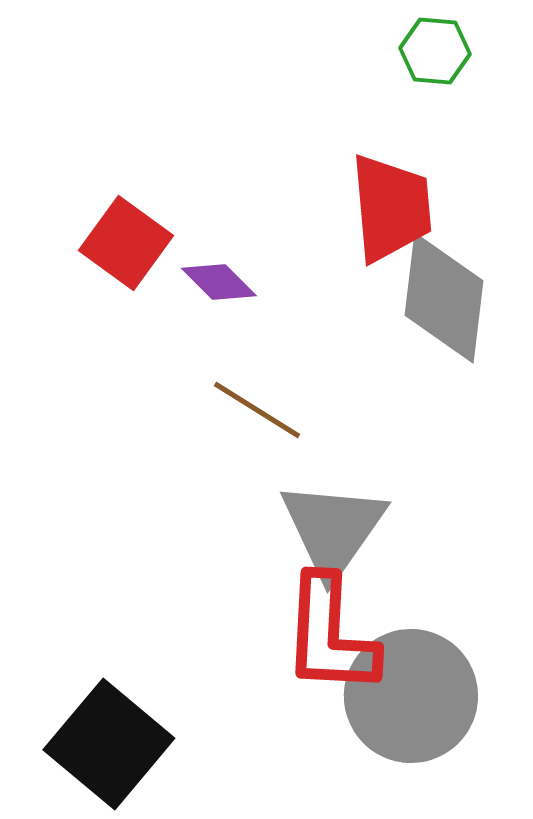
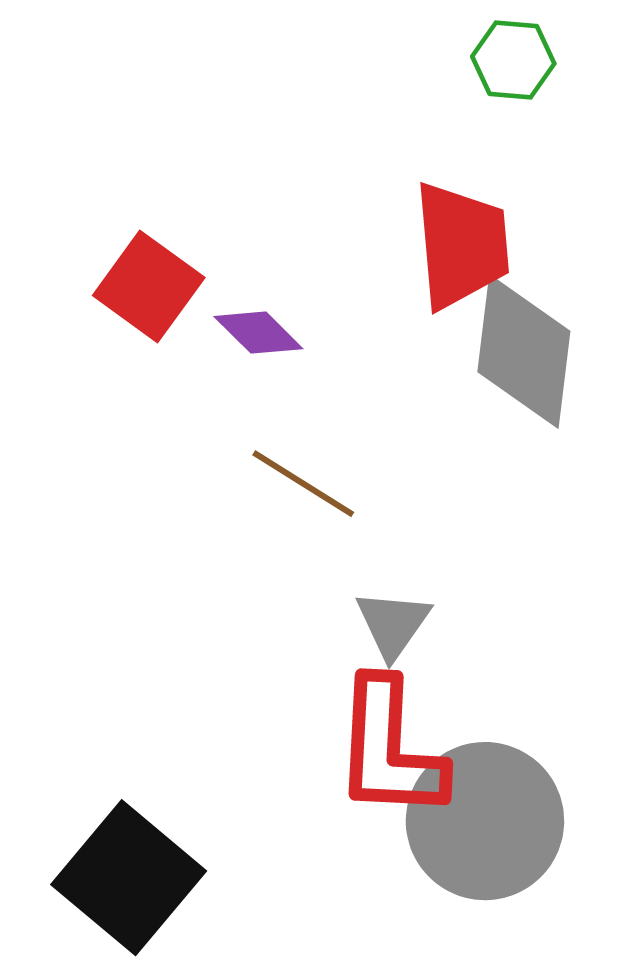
gray triangle: (333, 529) -> (393, 624), size x0.6

